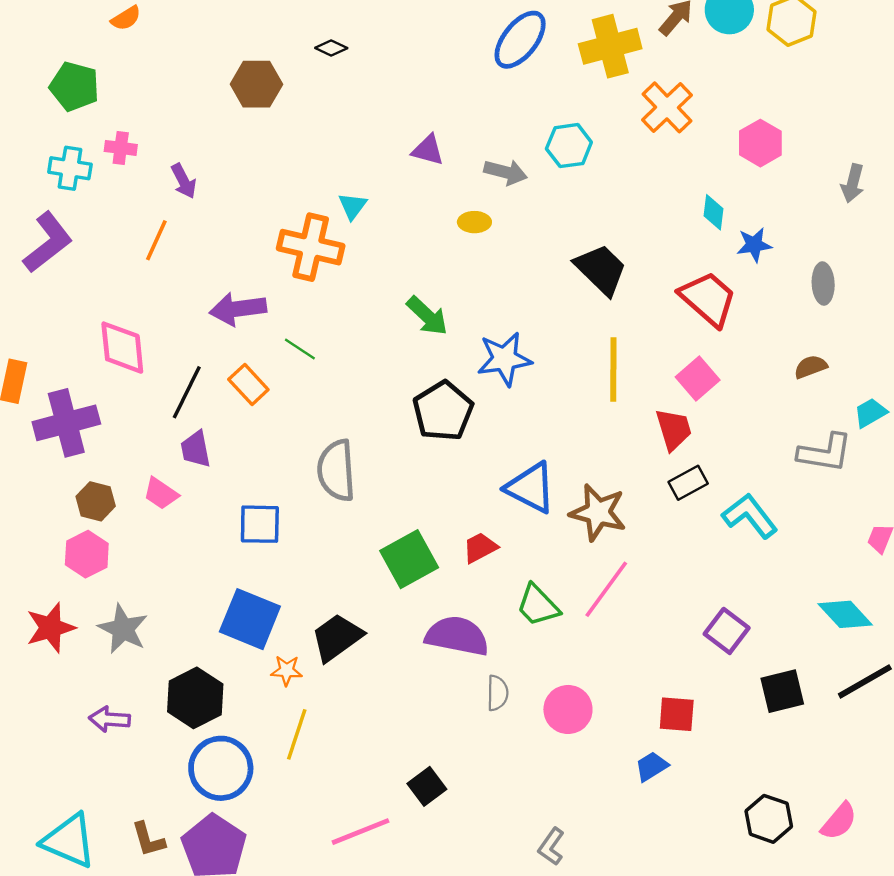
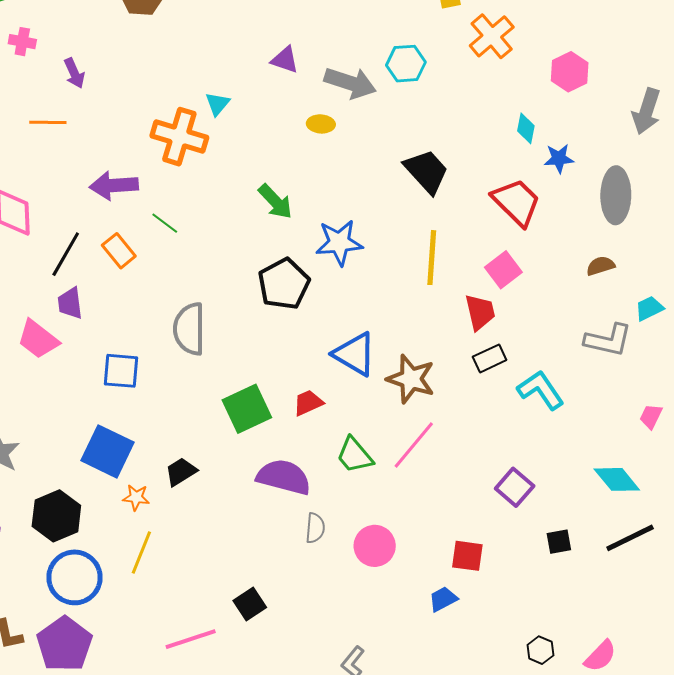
gray arrow: (506, 172) -> (350, 83), size x1.4
gray arrow: (853, 183) -> (646, 111), size x1.4
orange line: (156, 240) -> (48, 122), turned 63
gray ellipse: (823, 284) -> (616, 195), size x1.6
pink trapezoid: (161, 493) -> (38, 339), size x1.4
black trapezoid: (337, 637) -> (181, 472), size x0.7
black square: (782, 691) -> (559, 542), size x0.7
black hexagon: (769, 819) -> (540, 650), size x0.7

